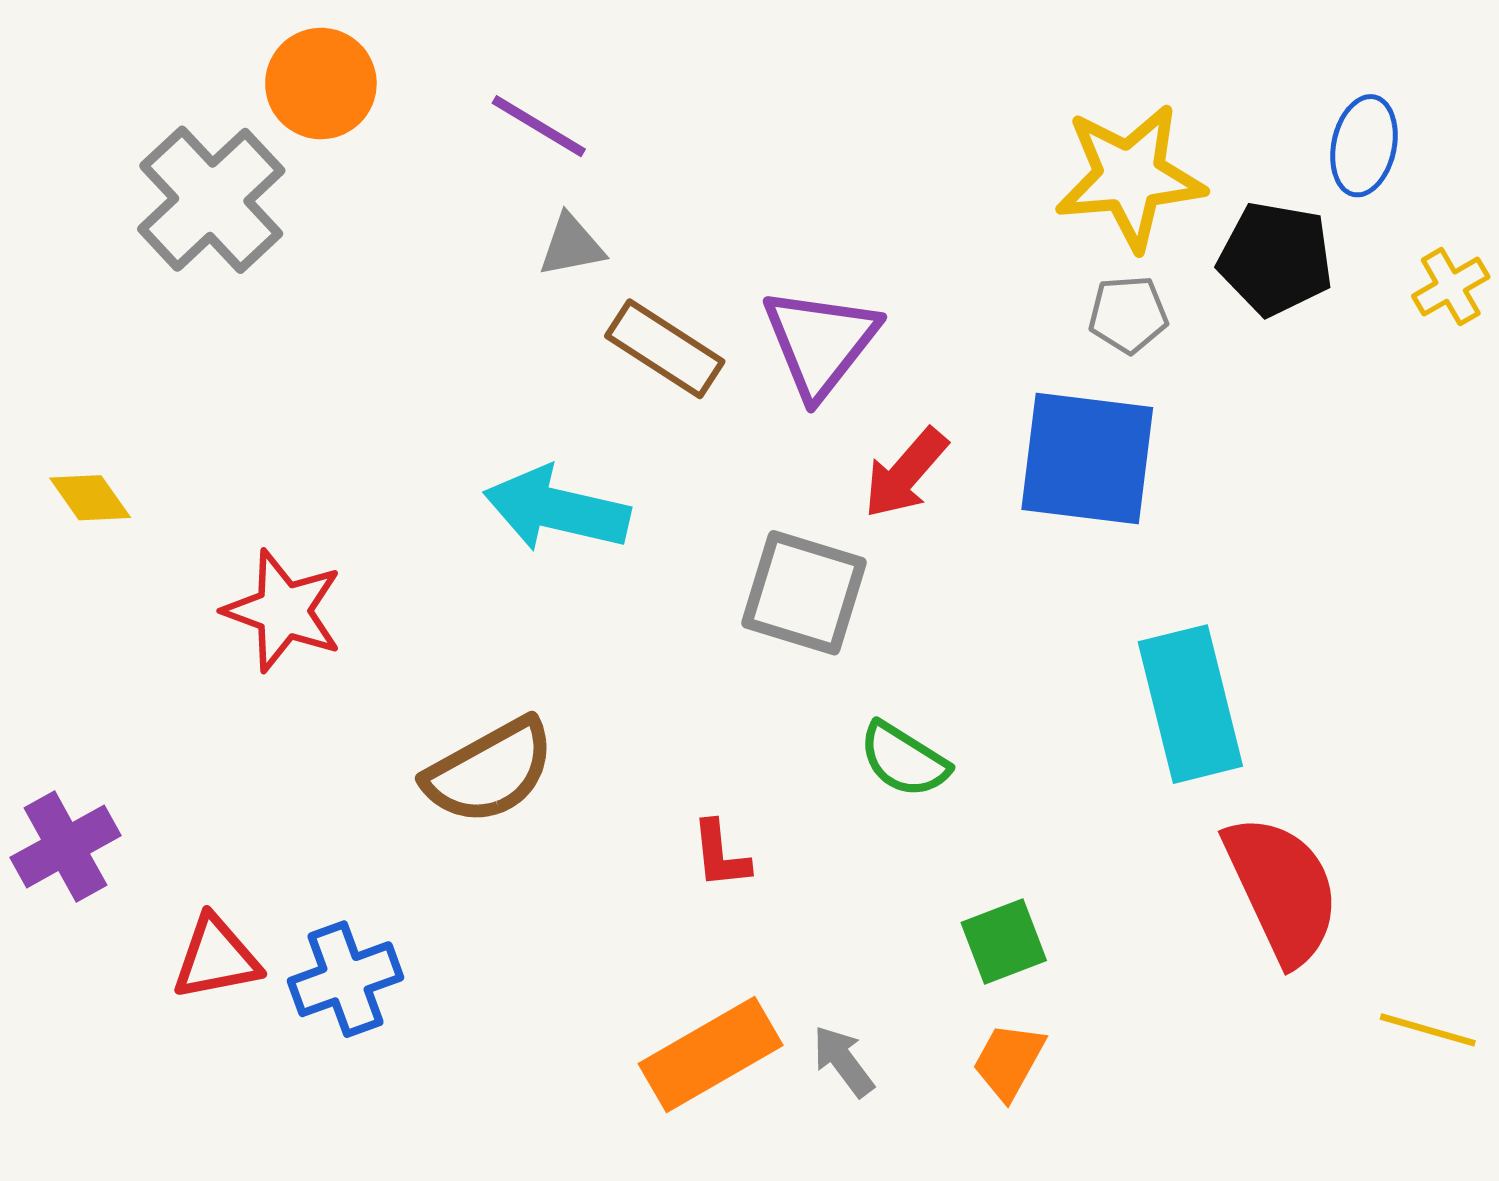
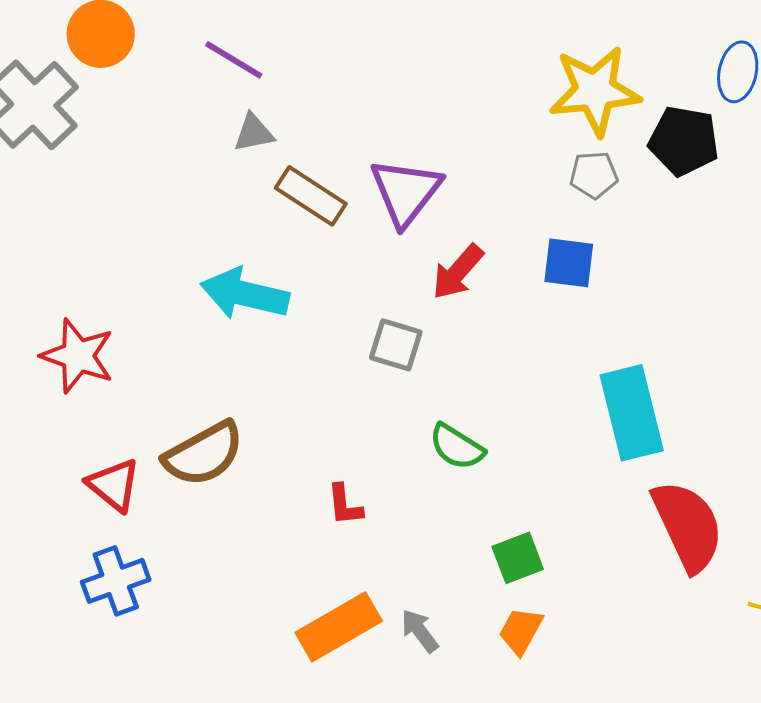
blue square: (1087, 458) -> (569, 263), size x0.6
gray square: (804, 593) -> (396, 345), size x0.7
red triangle: (216, 958) -> (114, 485), moved, turned 50

